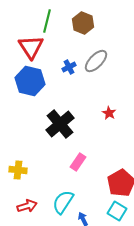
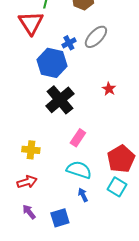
blue hexagon: (30, 81) -> (52, 63), moved
yellow cross: (18, 170) -> (31, 150), moved
cyan semicircle: (63, 202) -> (79, 170), moved, turned 75

